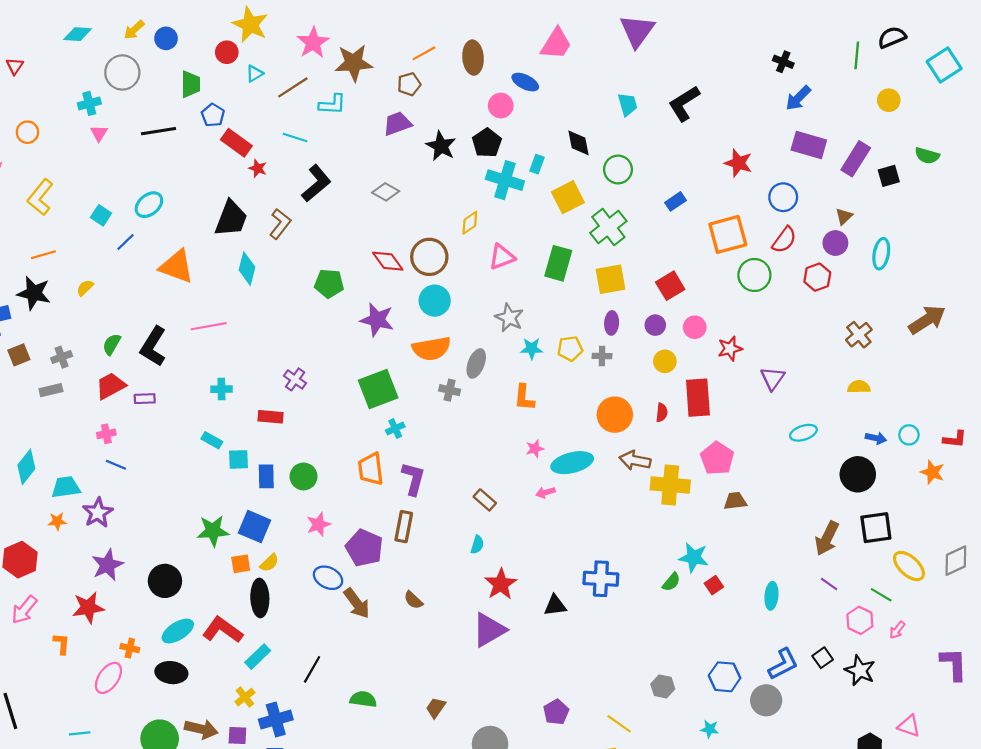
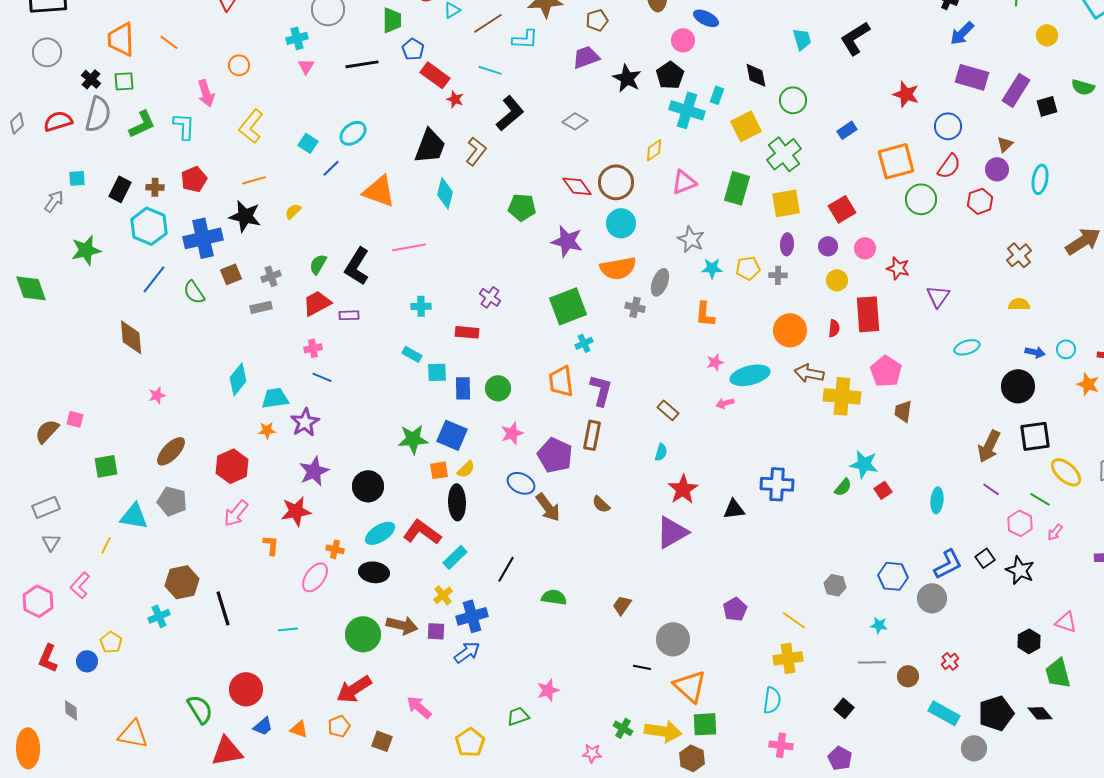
red star: (730, 349) -> (898, 268), turned 30
brown trapezoid: (735, 501) -> (903, 411), turned -75

